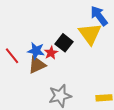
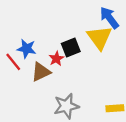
black square: (64, 43) -> (71, 48), turned 30
blue star: (36, 51) -> (27, 49), moved

